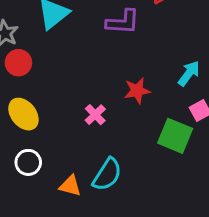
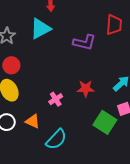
red circle: (18, 63) -> (11, 65), moved
orange triangle: (70, 186) -> (33, 121), moved

